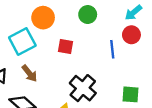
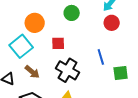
blue line: (112, 49) -> (101, 57), moved
black cross: (83, 88) -> (67, 70), moved

